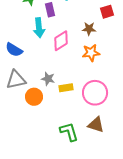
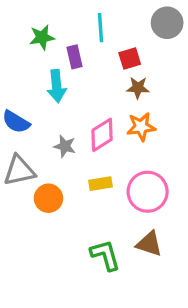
red square: (107, 12) -> (130, 58), moved
pink diamond: (61, 41) -> (102, 135), moved
gray star: (48, 79) -> (65, 146), moved

